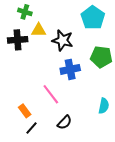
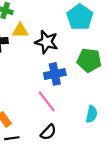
pink line: (51, 94) -> (47, 101), moved
black line: (31, 128) -> (12, 138), turned 40

